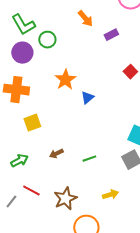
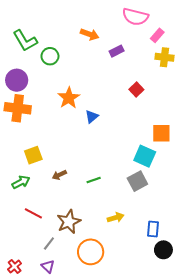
orange arrow: (85, 19) -> (90, 34), turned -30
purple circle: (22, 53) -> (17, 80), moved
yellow square: (32, 123) -> (33, 155), moved
gray line: (11, 202) -> (49, 244), moved

